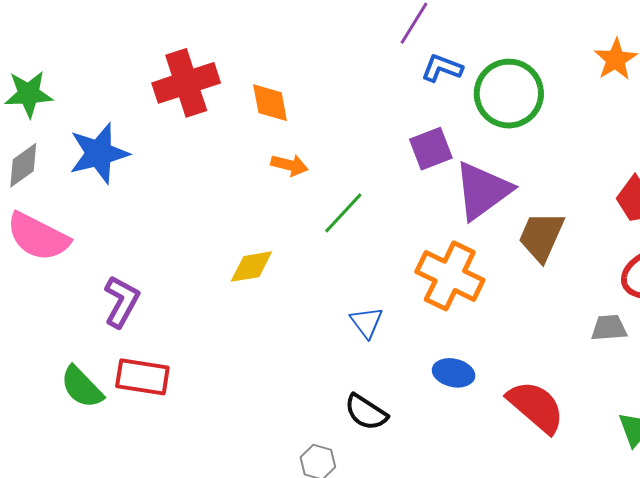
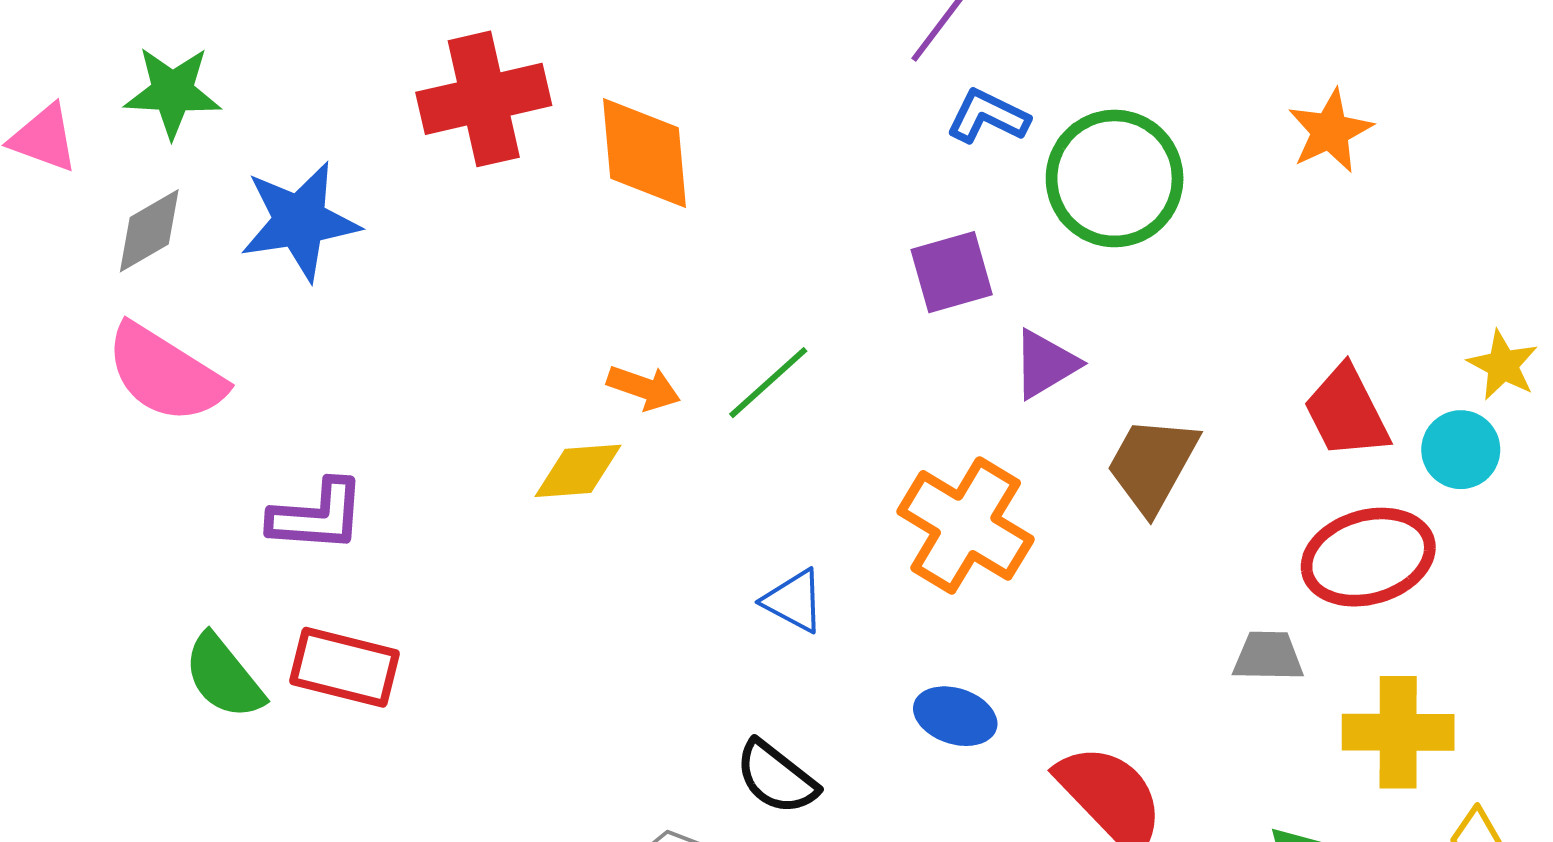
orange diamond: (270, 103) -> (645, 153), size x1.4
orange arrow: (289, 165) -> (644, 388), moved
purple triangle: (483, 191) -> (1045, 364), size x0.6
purple L-shape: (122, 302) -> (317, 516), turned 60
blue triangle: (367, 322) -> (794, 601), turned -30

